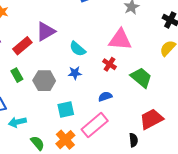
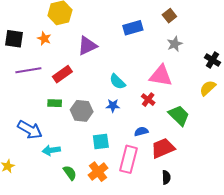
purple triangle: (46, 31) -> (87, 46), moved
green rectangle: (17, 75) -> (55, 103), turned -64
red trapezoid: (151, 119) -> (163, 148), moved
pink rectangle: (95, 125) -> (128, 159), turned -40

